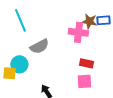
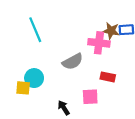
gray semicircle: (39, 46) -> (73, 62), moved
pink square: (84, 81) -> (90, 97), moved

